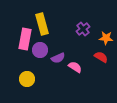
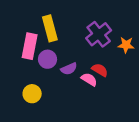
purple cross: (83, 29) -> (99, 34), size x1.5
red semicircle: (101, 57) -> (100, 70), moved

